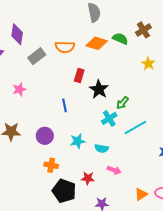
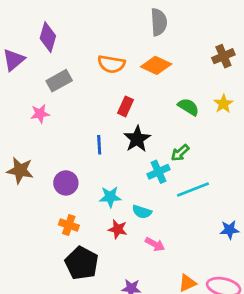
green semicircle: (120, 39) -> (188, 107), moved
gray rectangle: (37, 56) -> (59, 81), moved
black star: (99, 89) -> (137, 139), moved
red star: (88, 178) -> (118, 229), moved

